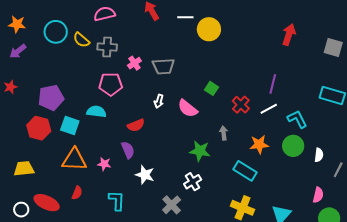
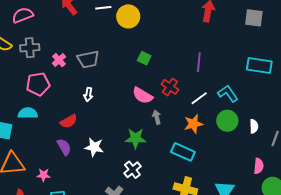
green square: (211, 88) -> (144, 58), moved
pink semicircle: (188, 108) -> (143, 95), moved
white line: (269, 109) -> (199, 98), moved
pink star: (104, 164) -> (44, 175), moved
white star: (145, 175) -> (94, 147), moved

